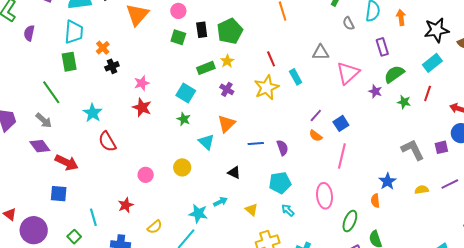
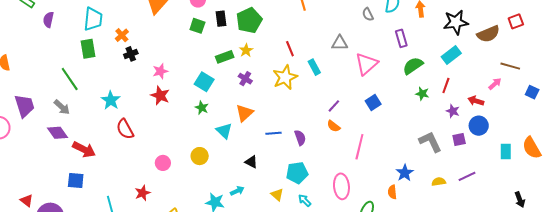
purple star: (375, 91) -> (453, 111), moved
blue square: (341, 123) -> (373, 102), moved
yellow triangle: (251, 210) -> (277, 195), moved

